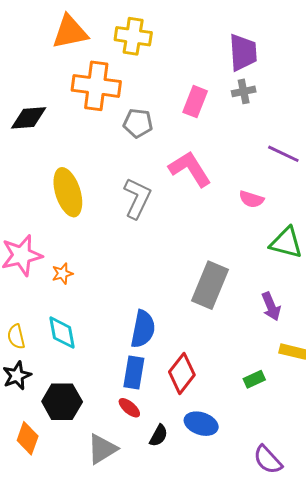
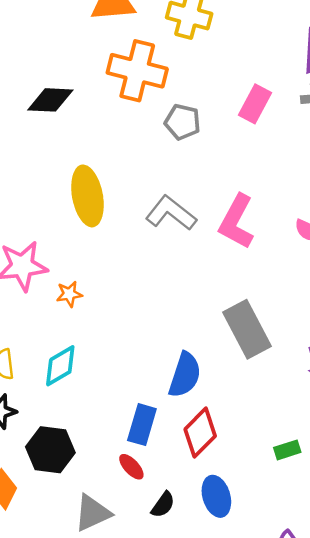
pink L-shape: (190, 169) -> (237, 222), moved, turned -126
gray L-shape: (137, 198) -> (171, 213), turned -84
gray rectangle: (210, 285) -> (247, 329), turned -57
blue semicircle: (143, 329) -> (185, 375), moved
cyan diamond: (62, 333) -> (60, 366), turned 63
blue ellipse: (201, 424) -> (216, 496), turned 48

